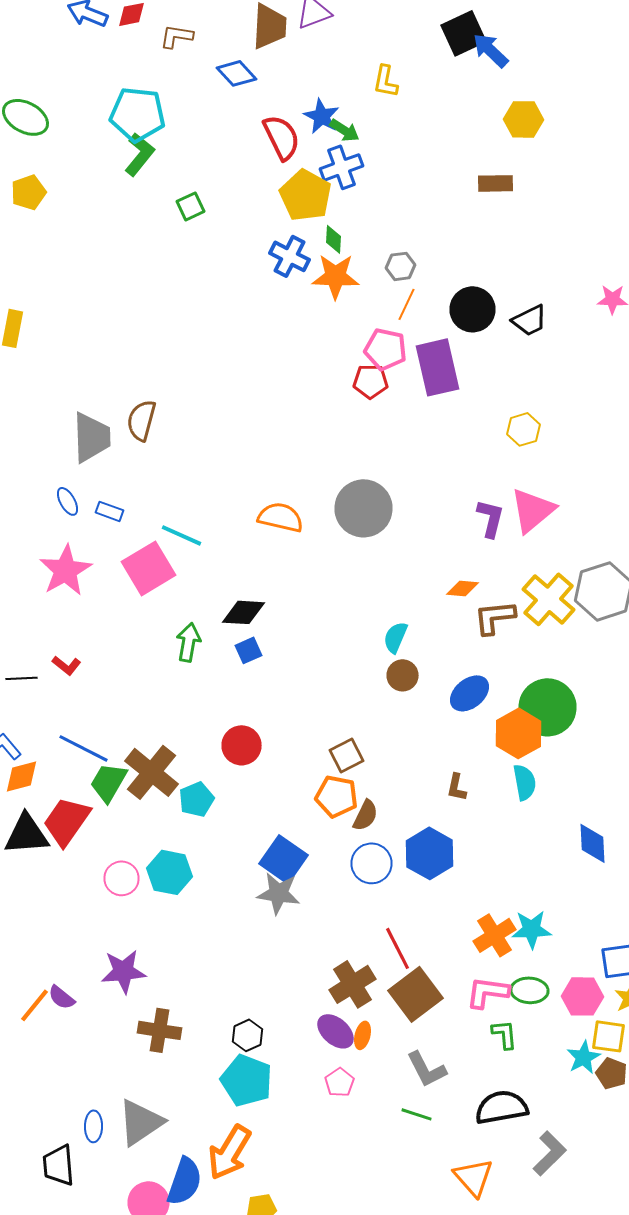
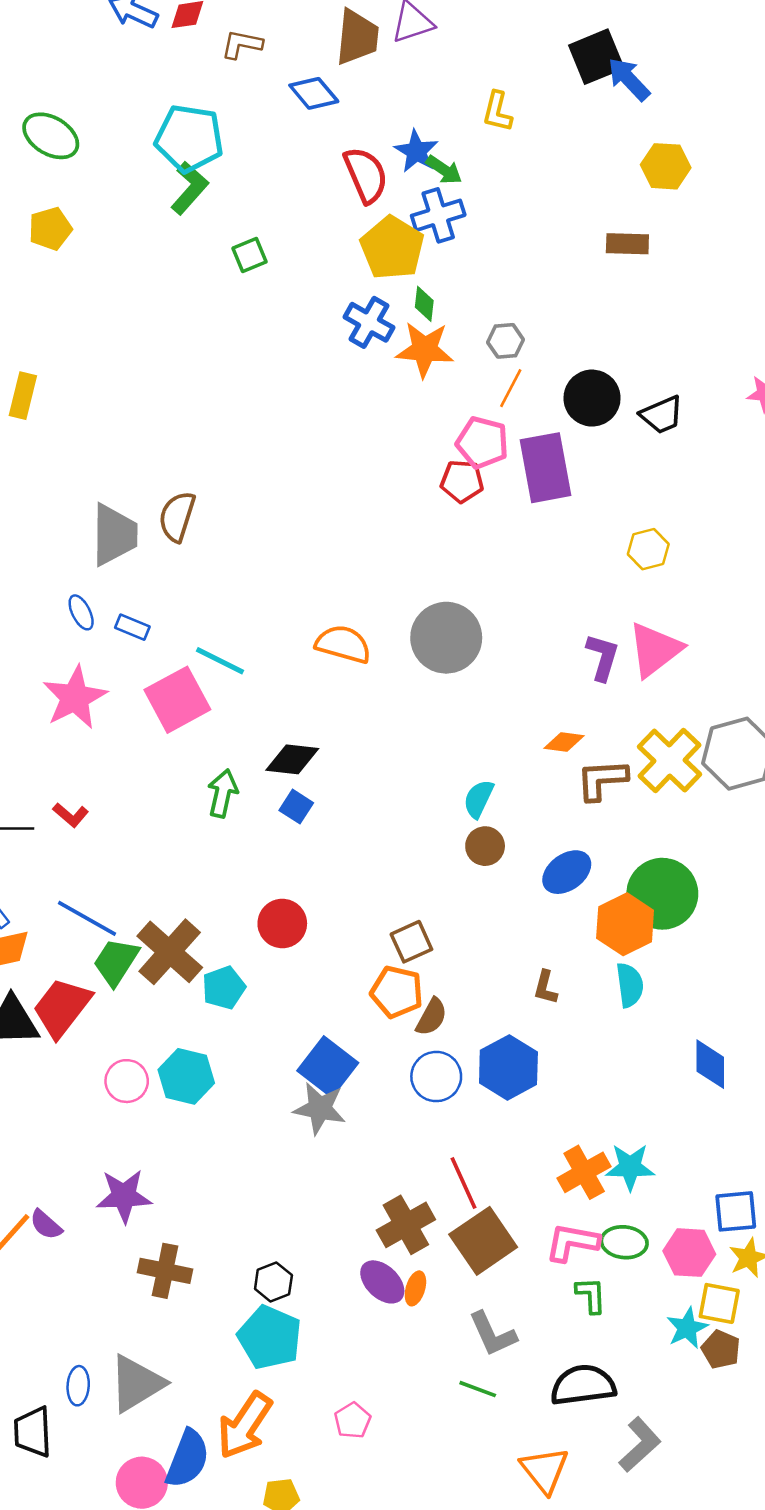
blue square: (248, 650) -> (296, 807), turned -36
pink pentagon: (340, 1082) -> (353, 1420), moved

